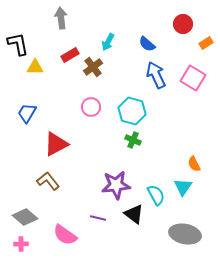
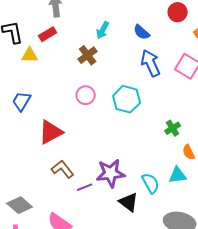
red rectangle: (70, 55) -> (48, 34), moved
green cross: (133, 140) -> (173, 128), moved, turned 35
brown L-shape: (48, 181) -> (63, 169), moved
cyan triangle: (183, 187) -> (178, 175), turned 48
purple line: (98, 218) -> (85, 187), moved, turned -35

